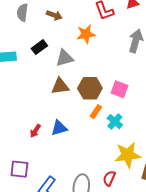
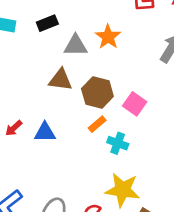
orange star: (86, 34) -> (108, 37), moved, turned 30
cyan cross: (115, 122) -> (118, 143), turned -35

